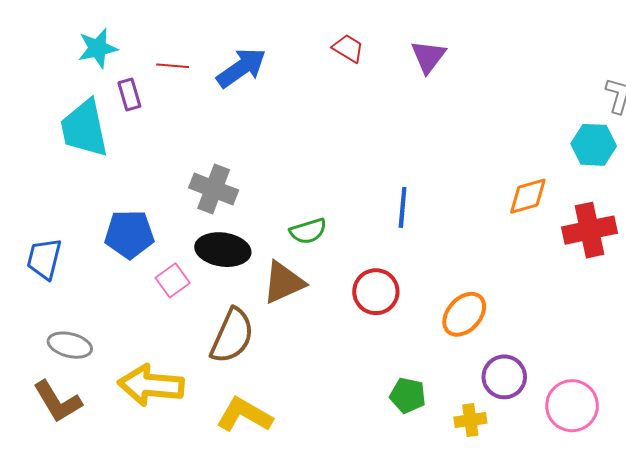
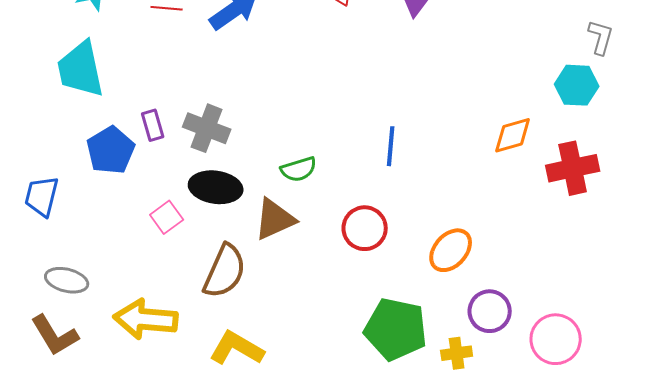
purple rectangle: (129, 94) -> (153, 125), moved
blue pentagon: (129, 234) -> (111, 150), moved, turned -30
green pentagon: (408, 395) -> (396, 329), size x1.8

